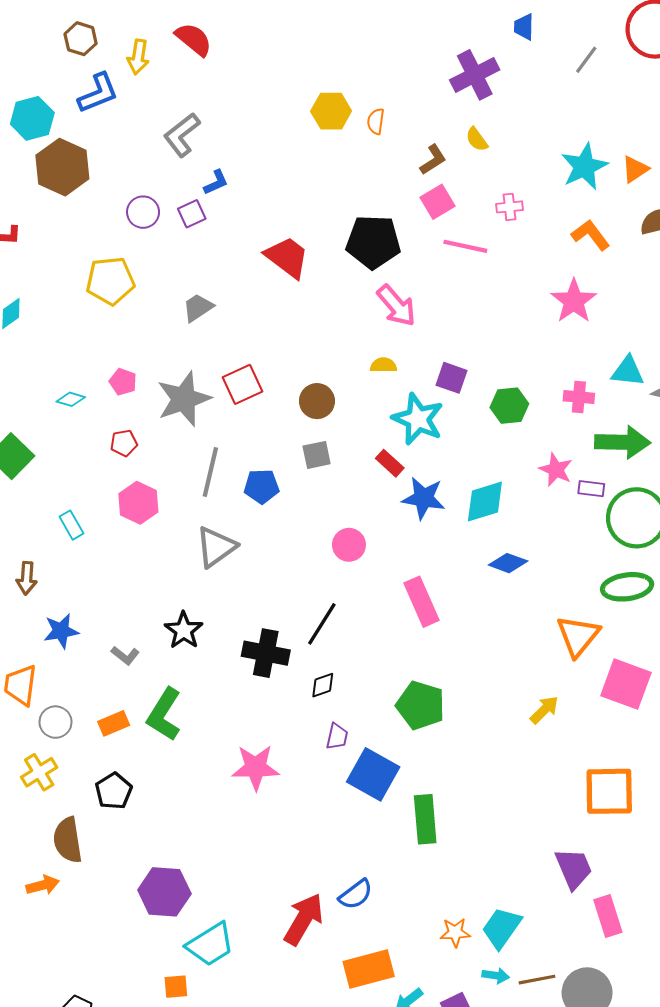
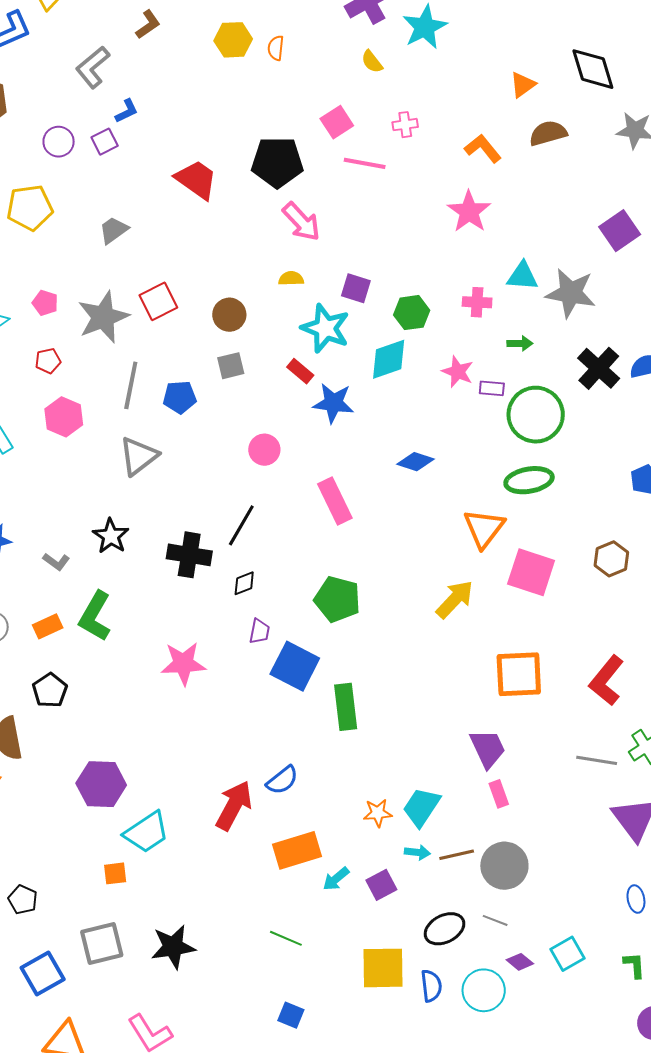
brown L-shape: (433, 160) -> (148, 24), moved
cyan star: (584, 167) -> (425, 27), moved
green arrow: (623, 442) -> (520, 343), size x0.5
cyan diamond: (485, 501) -> (389, 359), moved
yellow arrow: (544, 710) -> (455, 599), size x1.4
pink rectangle: (608, 916) -> (499, 794), moved, size x0.7

